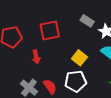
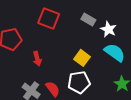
red square: (50, 30) -> (49, 19), moved, turned 35

